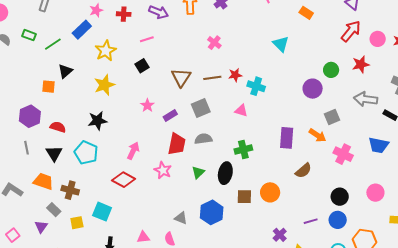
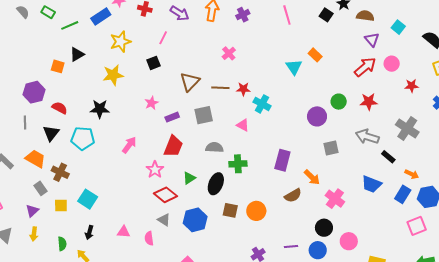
orange rectangle: (306, 13) -> (315, 55), moved
pink line: (147, 39) -> (163, 38), turned -56
pink circle: (378, 39) -> (392, 64), moved
orange arrow: (317, 135) -> (312, 177), moved
gray semicircle: (203, 139) -> (214, 147), moved
cyan pentagon: (86, 153) -> (83, 138), turned -30
pink cross: (343, 154) -> (335, 199), moved
red diamond: (124, 180) -> (165, 195), moved
pink circle: (375, 193) -> (349, 241), moved
purple triangle: (41, 227) -> (32, 211), moved

